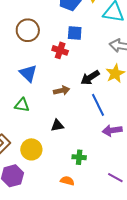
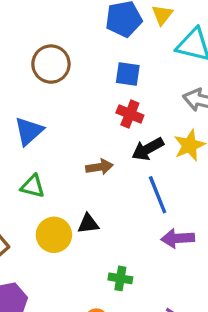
red cross: (60, 50) -> (130, 114), moved
blue triangle: (28, 73) -> (29, 131), moved, turned 30
yellow circle: (31, 149) -> (54, 235), moved

